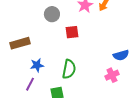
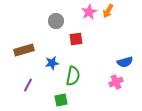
blue star: (37, 65) -> (52, 63), moved
purple line: (30, 84) -> (28, 85), moved

